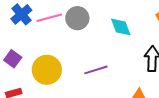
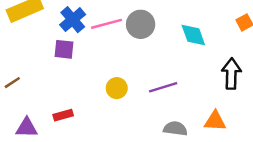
purple square: (13, 59) -> (64, 49), moved, turned -30
yellow circle: (47, 70) -> (117, 88), moved, size x0.6

